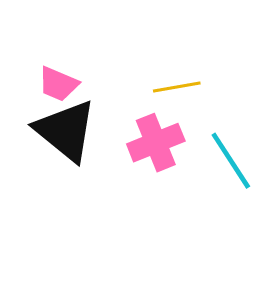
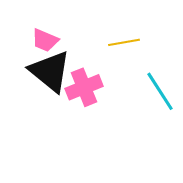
pink cross: (156, 143) -> (84, 87), moved

